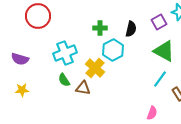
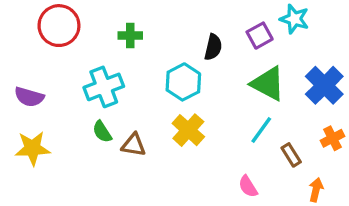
green cross: (100, 28) -> (130, 36), moved
yellow cross: (95, 68) -> (188, 130), moved
yellow star: (22, 90) -> (32, 148), size x1.5
pink semicircle: (152, 113) -> (248, 186), turned 128

